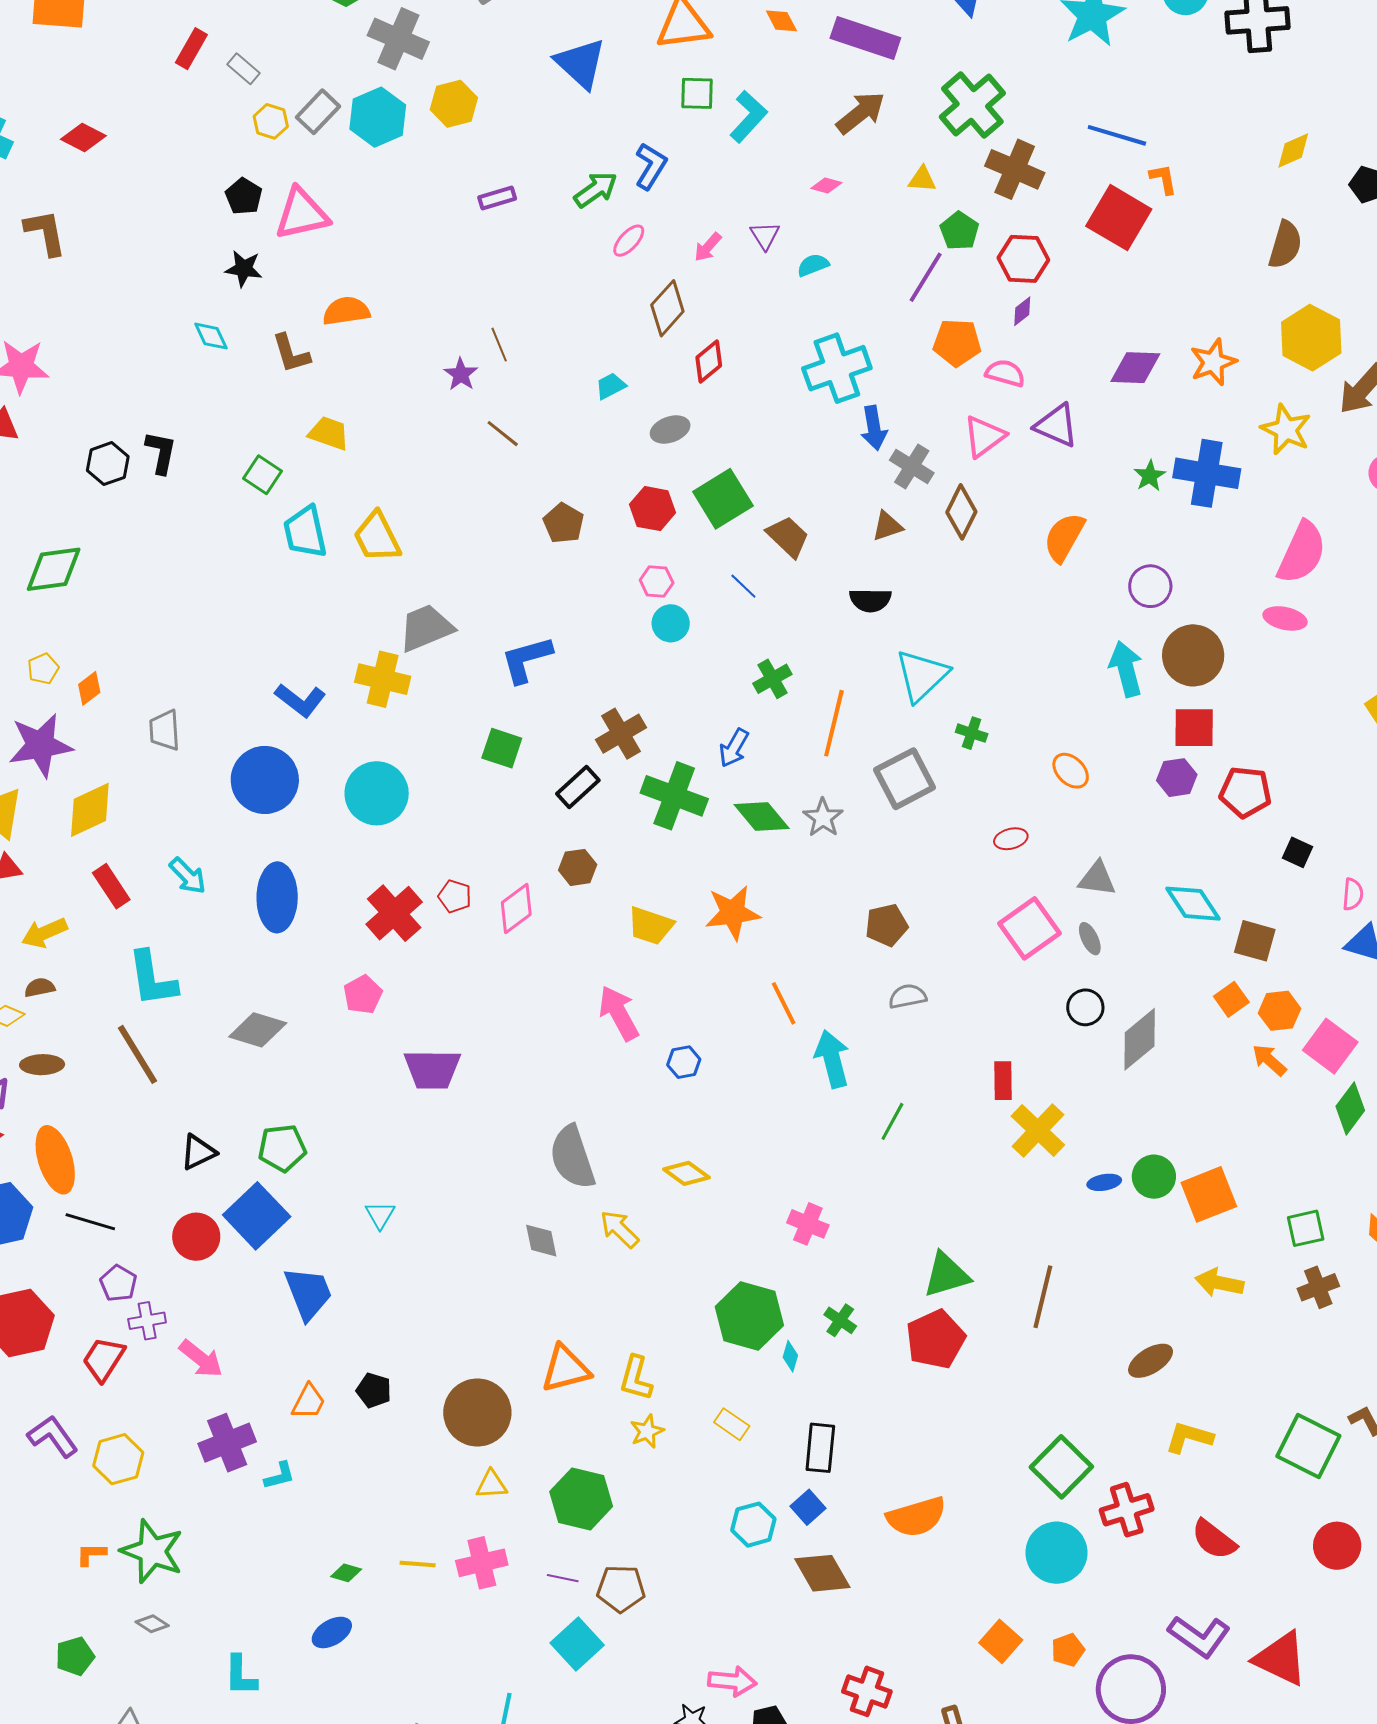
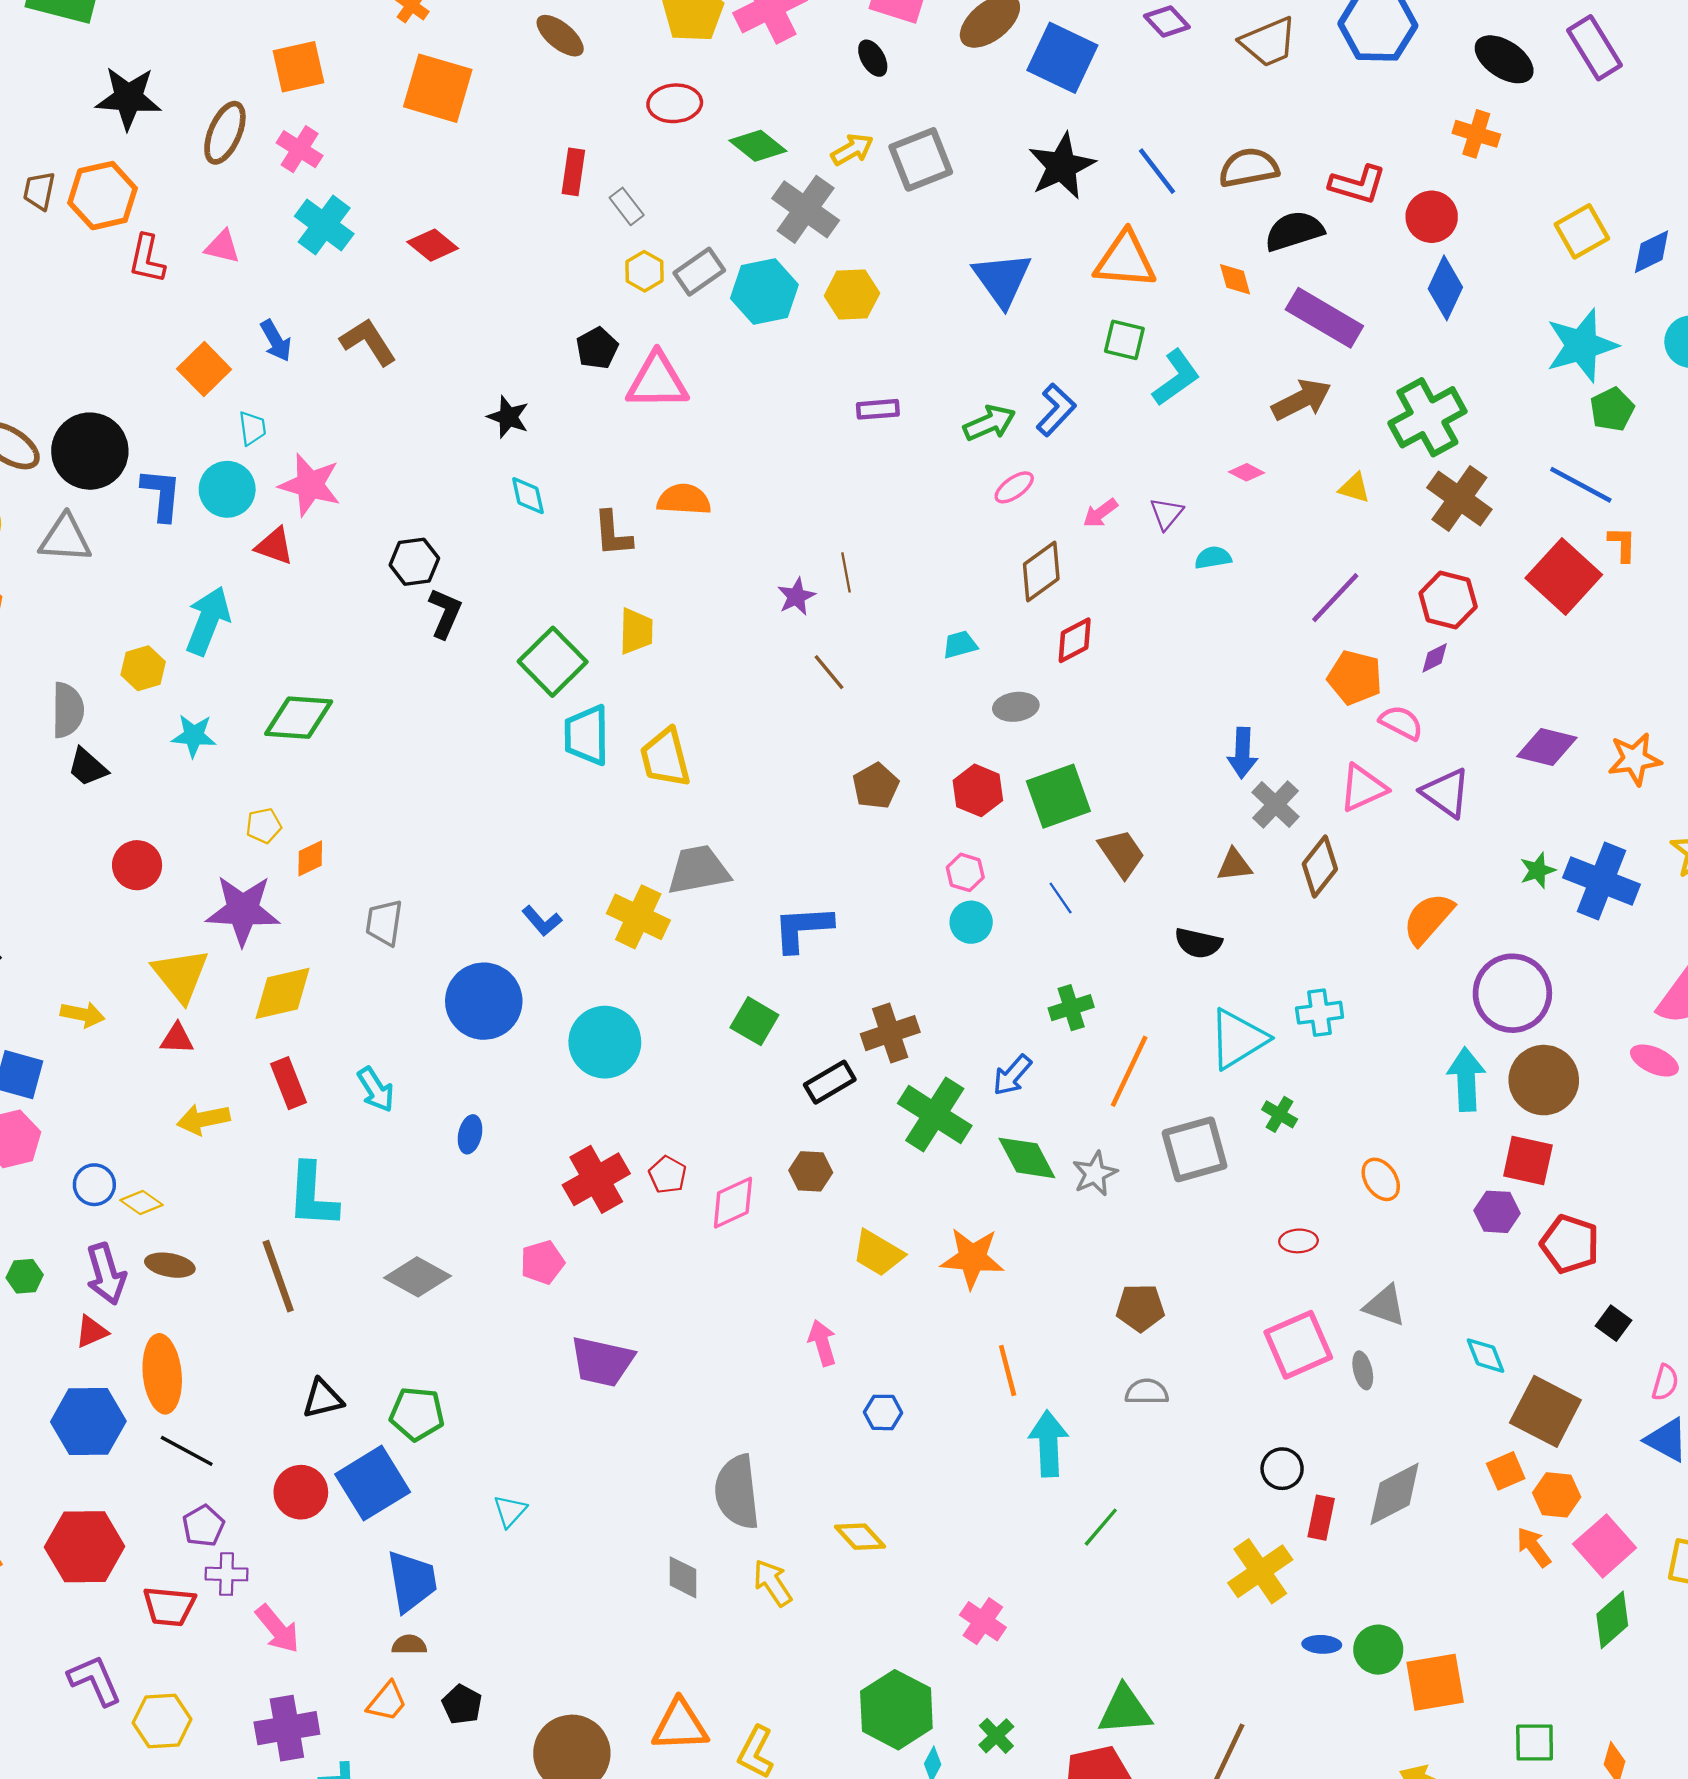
red rectangle: (191, 49) -> (573, 172), turned -33
green pentagon: (959, 231) -> (1612, 409), moved
brown L-shape: (45, 232) -> (368, 342), turned -34
black star: (244, 269) -> (508, 417), moved
cyan cross: (837, 368) -> (1320, 1013), moved, size x0.6
yellow trapezoid: (329, 433) -> (636, 631), turned 60
black hexagon: (108, 464) -> (414, 562), moved
green square: (263, 475) -> (553, 662), size x1.5
purple circle: (1150, 586) -> (1512, 993), size x1.6
blue L-shape: (300, 700) -> (542, 921), size x0.7
blue ellipse: (277, 897) -> (470, 1134), size x0.5
cyan diamond: (1193, 904) -> (1485, 1356), size x0.7
brown square: (1255, 941) -> (1545, 1411), size x1.4
brown semicircle: (40, 988) -> (409, 1645), moved
black circle: (1085, 1007) -> (1282, 1469), moved
pink arrow: (619, 1013) -> (822, 1343), size x0.7
red rectangle: (1003, 1081) -> (1321, 1518), moved
red trapezoid: (104, 1359) -> (169, 1606), turned -129

